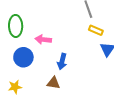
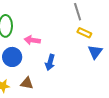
brown triangle: (53, 83) -> (27, 83), moved

